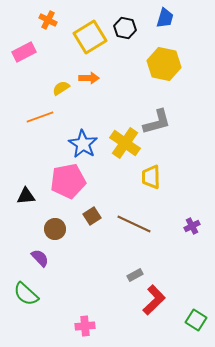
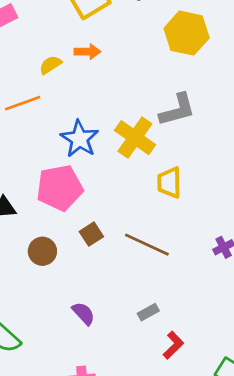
purple semicircle: (40, 258) -> (83, 313), moved
red L-shape: (154, 300) -> (173, 345), size x0.7

